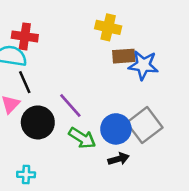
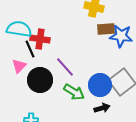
red cross: (25, 36) -> (40, 39), moved

